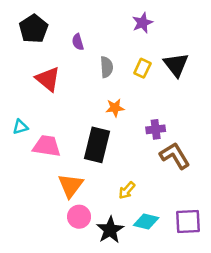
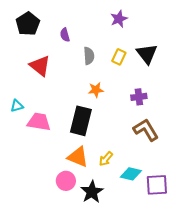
purple cross: (156, 129) -> (139, 97), moved
orange triangle: (71, 186) -> (78, 157), moved, turned -45
cyan diamond: (146, 221) -> (131, 174), moved

